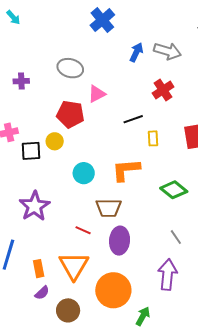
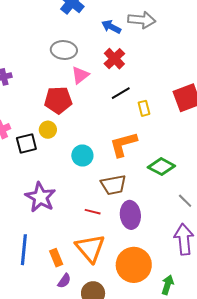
blue arrow: (136, 52) -> (111, 27), turned -78
gray ellipse: (70, 68) -> (64, 50), moved
red cross: (163, 90) -> (114, 59), moved
green diamond: (174, 190) -> (161, 167), moved

